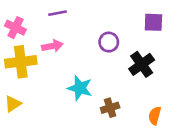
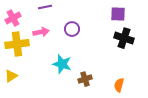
pink cross: (15, 28) -> (13, 18), turned 35
purple circle: (109, 42) -> (72, 29), moved
black cross: (142, 64) -> (124, 38), moved, turned -36

